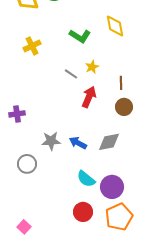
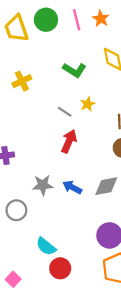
red arrow: (89, 97) -> (69, 141), moved
cyan semicircle: (86, 179) -> (46, 246), moved
red circle: (83, 212) -> (60, 268), moved

